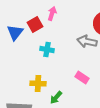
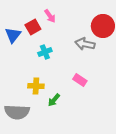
pink arrow: (52, 13) -> (50, 16), turned 128
cyan cross: (47, 49) -> (45, 52), turned -32

